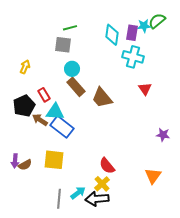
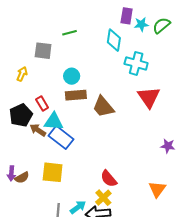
cyan star: (144, 26) -> (141, 24), moved
purple rectangle: (132, 33) -> (127, 16), moved
gray square: (63, 45) -> (43, 51), moved
brown rectangle: (76, 87) -> (76, 95), turned -54
red triangle: (145, 89) -> (149, 97), size x1.6

